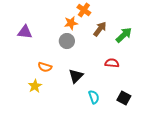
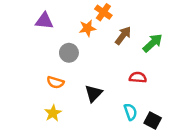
purple triangle: (25, 32) -> (44, 21), moved
gray circle: (67, 41) -> (69, 53), moved
yellow star: (35, 86) -> (53, 113), moved
cyan semicircle: (94, 97) -> (130, 112), moved

